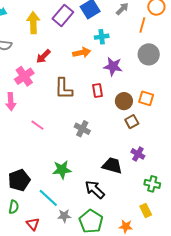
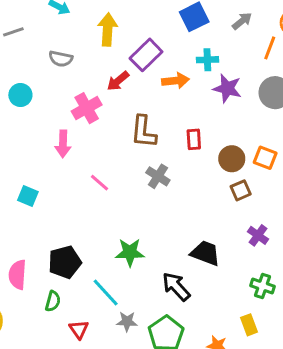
purple rectangle: (63, 15) -> (146, 55), moved
purple star: (113, 66) -> (227, 88), moved
gray cross: (82, 129) -> (158, 176), moved
purple cross: (138, 154) -> (258, 235), moved

